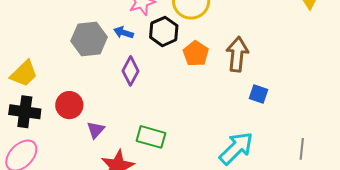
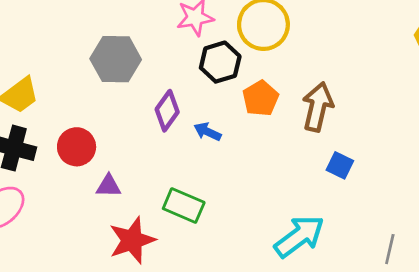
blue arrow: (124, 33) -> (208, 132), moved
purple triangle: (96, 130) -> (108, 186), turned 42

